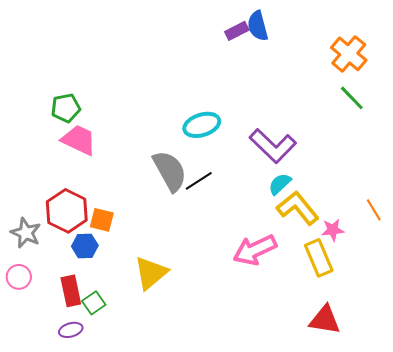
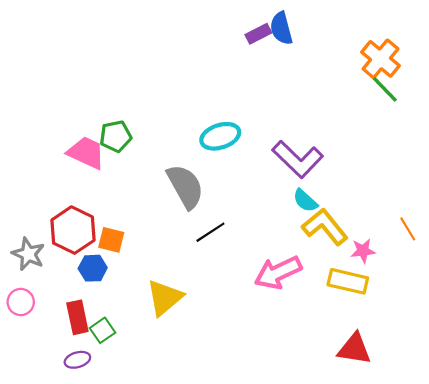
green line: (352, 98) -> (385, 89), moved
green pentagon: (66, 108) -> (116, 136), moved
black line: (199, 181) -> (210, 232), moved
cyan semicircle: (280, 184) -> (305, 201), turned -95
yellow rectangle: (319, 258) -> (348, 281), turned -54

